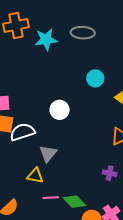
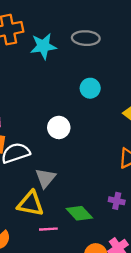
cyan circle: (95, 78) -> (90, 88), moved
yellow triangle: (35, 176) -> (30, 204), size x1.4
green diamond: (74, 202) -> (79, 213), moved

